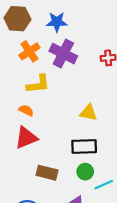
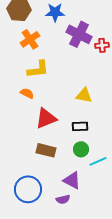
purple cross: (63, 54) -> (79, 34), moved
red triangle: (26, 138) -> (46, 118), moved
black rectangle: (84, 146) -> (80, 126), size x0.7

